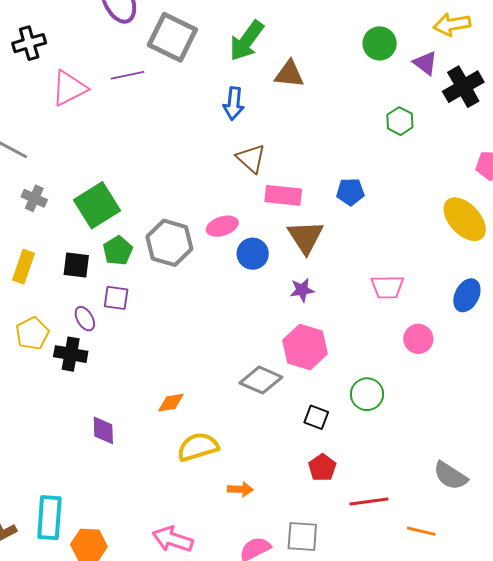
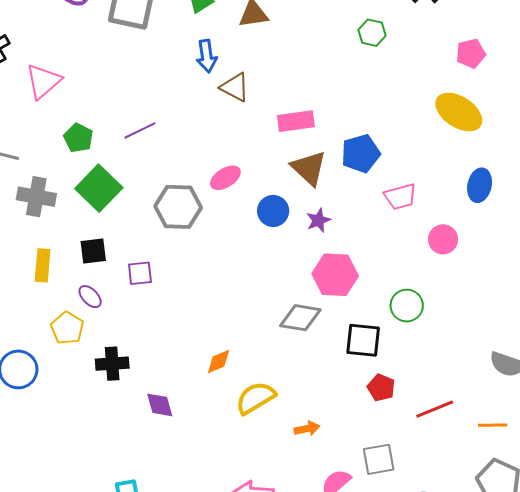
purple line: (128, 75) -> (140, 130), moved
brown triangle: (251, 158) -> (235, 87), moved
blue pentagon: (350, 192) -> (361, 154), moved, size x1.4
pink rectangle: (283, 195) -> (296, 121), moved
gray cross: (34, 198) -> (36, 197), size x1.5
green pentagon: (118, 251) -> (78, 138), moved
blue circle: (253, 254) -> (273, 211), moved
purple ellipse: (85, 319) -> (90, 297), moved
black cross: (71, 354) -> (112, 364), moved
black square: (316, 417) -> (363, 340), size x1.5

